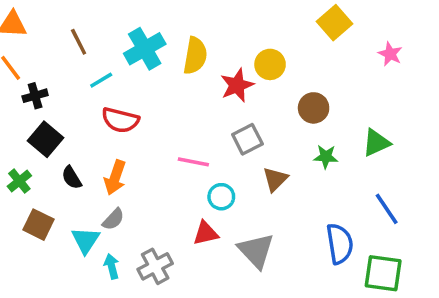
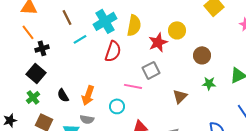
red semicircle: (120, 120) -> (113, 51), moved, turned -85
black square: (45, 139) -> (36, 73), moved
gray square: (247, 139) -> (151, 70), moved
cyan circle: (221, 197) -> (117, 106), moved
gray semicircle: (113, 219) -> (87, 119), turned 56

